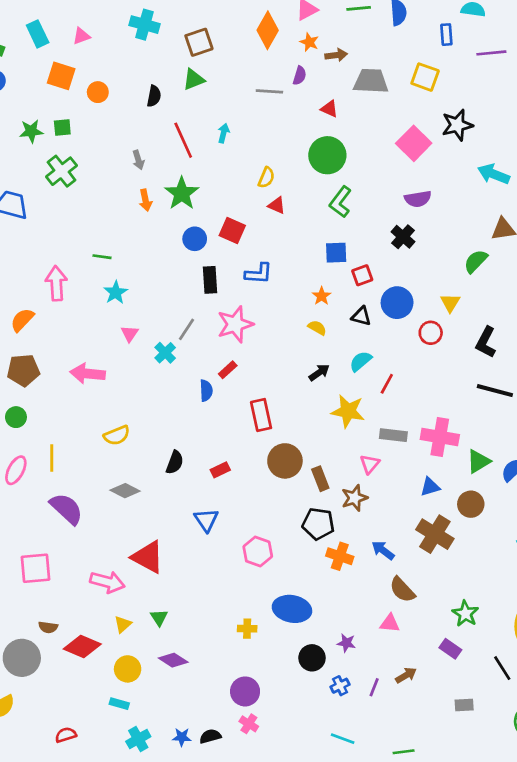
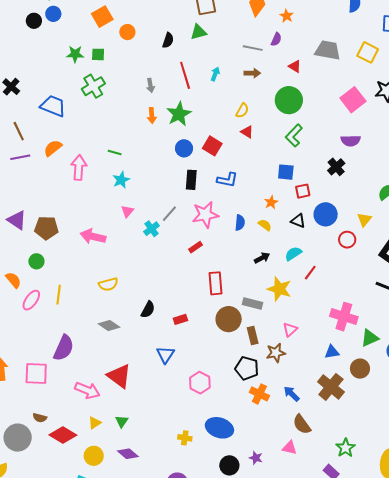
brown arrow: (336, 55) -> (252, 73), moved
orange square: (61, 76) -> (102, 17), turned 35
orange semicircle: (22, 320) -> (53, 148), moved
blue semicircle: (206, 391) -> (240, 223), moved
gray rectangle: (393, 435) -> (252, 303), moved
purple semicircle: (66, 509) -> (64, 348), moved, turned 64

